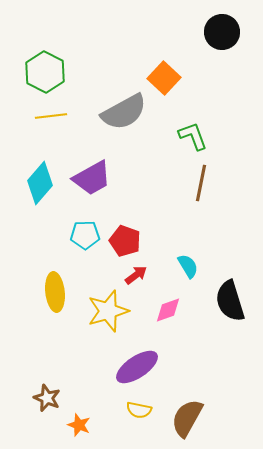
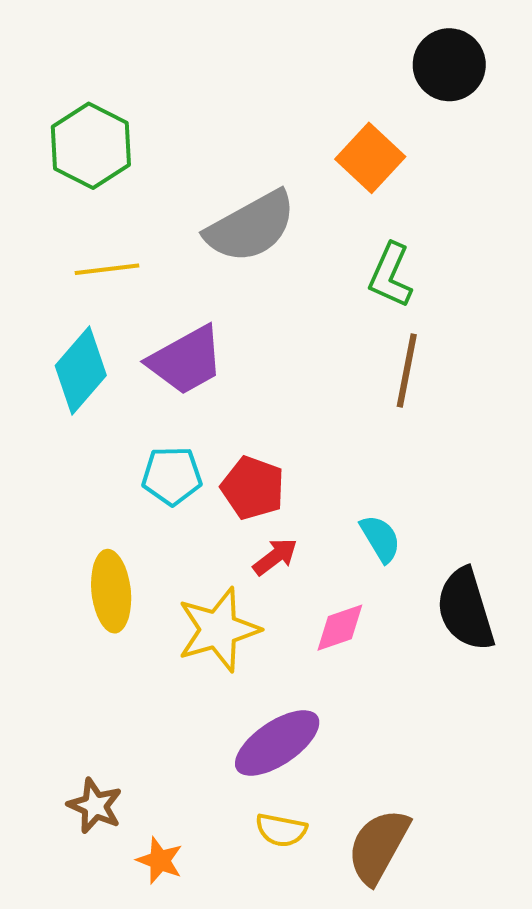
orange square: (164, 78) -> (370, 158), moved
yellow line: (51, 116) -> (107, 269), moved
green L-shape: (193, 136) -> (391, 275), turned -136

